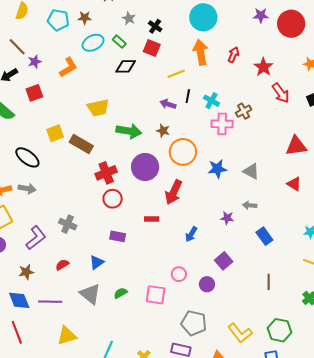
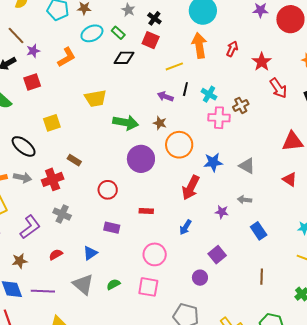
brown rectangle: (81, 144) -> (74, 160), moved, size x0.6
red cross: (106, 173) -> (53, 179), moved
red arrow: (174, 192) -> (191, 188), moved
pink circle: (179, 274) -> (155, 254), moved, size x1.5

